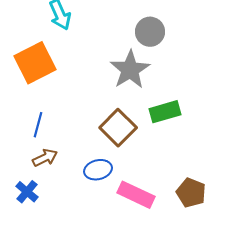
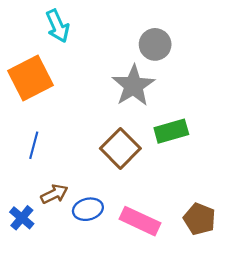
brown arrow: (45, 158) -> (54, 194), moved
blue ellipse: (98, 170) -> (88, 209), moved

